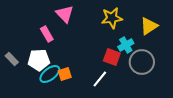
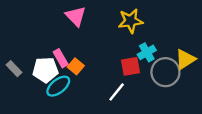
yellow triangle: (149, 26) -> (185, 59), moved
pink rectangle: (47, 34) -> (61, 58), moved
red square: (112, 57) -> (130, 66), turned -30
orange square: (65, 74) -> (76, 66), moved, turned -32

